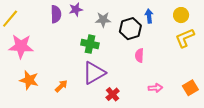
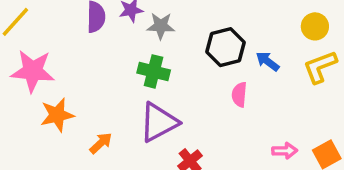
blue arrow: (149, 16) -> (267, 61), moved, turned -48
gray star: (103, 20) -> (161, 26), moved
orange star: (29, 80) -> (57, 115), moved, turned -30
pink arrow: (155, 88) -> (285, 151), moved

